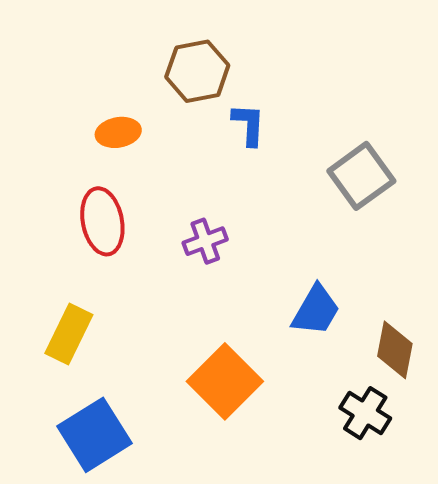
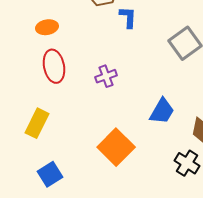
orange ellipse: (118, 132) -> (47, 27), moved
blue square: (95, 435) -> (50, 174), size x0.7

